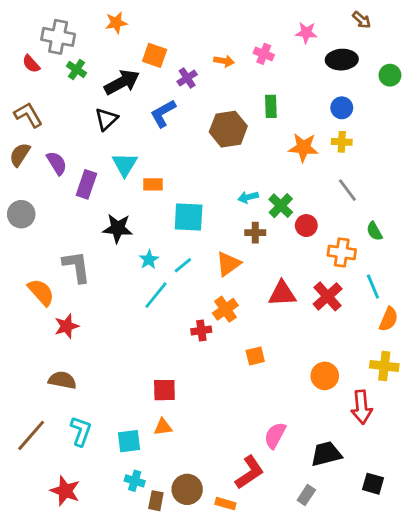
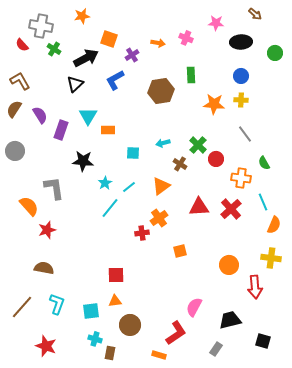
cyan arrow: (248, 197) -> (163, 143), moved
cyan square: (189, 217) -> (133, 153), size x0.6
brown cross: (255, 233) -> (180, 164), turned 32
brown circle: (187, 489) -> (130, 325), moved

